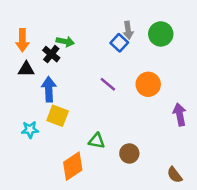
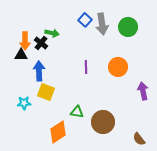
gray arrow: (128, 30) -> (102, 24), size x1.5
orange arrow: (22, 40) -> (25, 41), moved
blue square: (119, 43) -> (85, 20), moved
purple line: (108, 84) -> (86, 67), turned 48
brown circle: (129, 153) -> (103, 122), size x1.5

